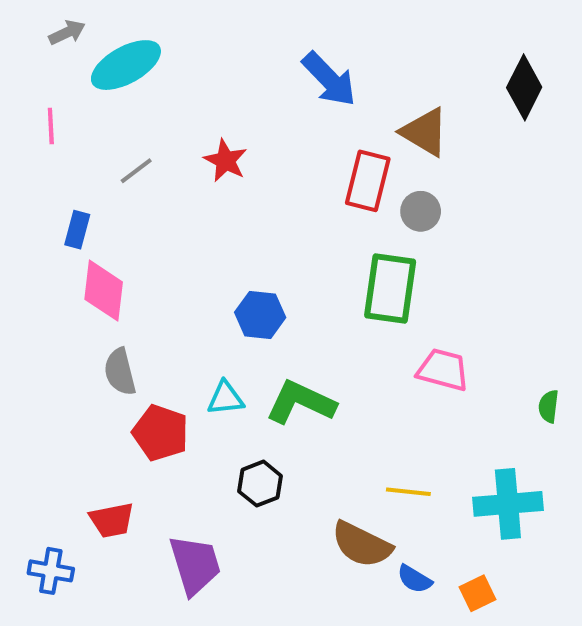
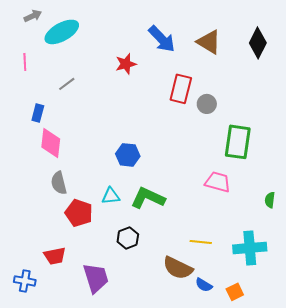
brown triangle: (425, 132) -> (209, 42), moved
red star: (226, 161) -> (126, 64), moved, turned 30
green rectangle: (390, 289) -> (238, 142), moved

